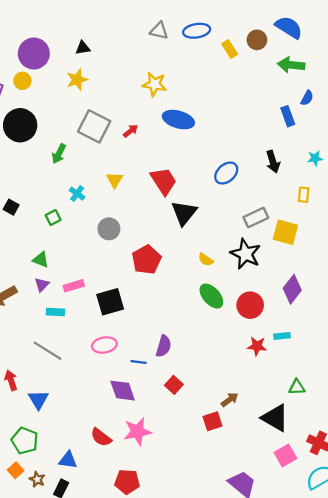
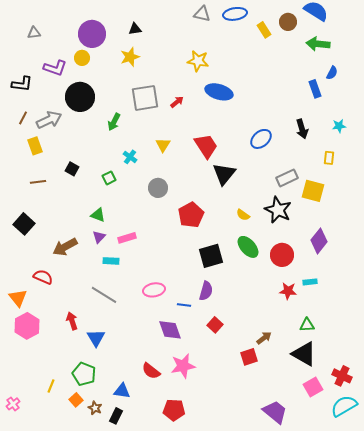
gray square: (94, 126) -> (145, 98), turned -36
black square: (110, 302) -> (211, 256), moved
green triangle: (297, 387) -> (307, 325), moved

